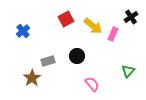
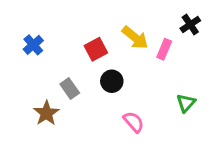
red square: (66, 19) -> (96, 49), moved
gray rectangle: (48, 61) -> (70, 88), turned 72

